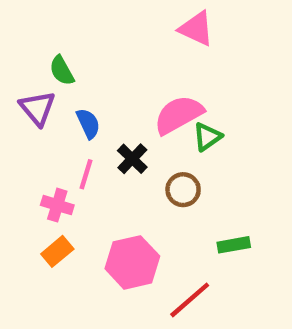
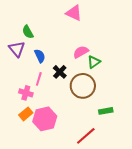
pink triangle: (196, 29) -> (74, 13), moved
pink semicircle: (179, 115) -> (81, 52), size x0.7
brown circle: (183, 190) -> (83, 86), size x1.6
pink hexagon: (132, 262) -> (45, 119), moved

